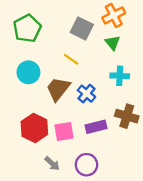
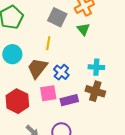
yellow line: (71, 59) -> (48, 43), turned 64
cyan cross: (120, 76) -> (96, 67), moved
pink square: (64, 132) -> (48, 93), moved

